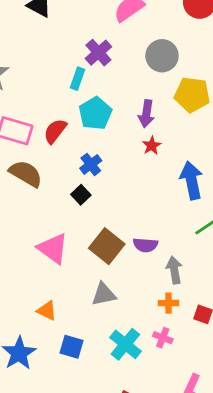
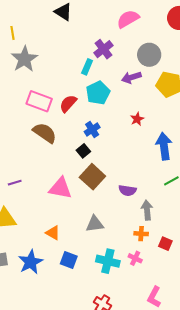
purple arrow: (146, 114) -> (131, 77), moved, turned 60
brown square: (107, 246) -> (92, 177), moved
pink triangle: (53, 248) -> (60, 188), turned -30
cyan cross: (125, 344) -> (108, 261), turned -30

